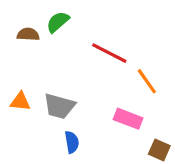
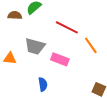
gray trapezoid: (59, 106) -> (35, 46), moved
pink rectangle: (128, 119) -> (60, 59), moved

